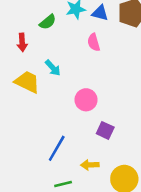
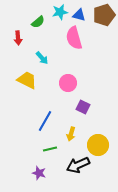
pink semicircle: (94, 42) -> (74, 38), size x1.6
yellow trapezoid: (27, 82) -> (27, 80), moved
yellow arrow: (90, 165) -> (71, 134), turned -72

